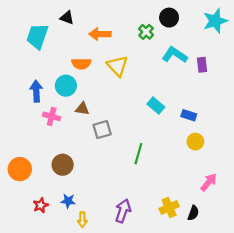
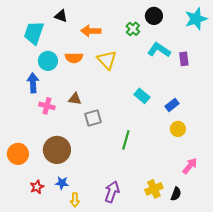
cyan circle: (66, 86) -> (48, 61), moved
blue rectangle: (189, 115) -> (172, 105), turned -56
brown circle: (63, 165) -> (57, 150), size x1.4

